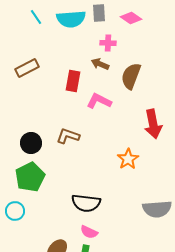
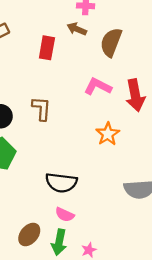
pink L-shape: (99, 101) -> (98, 86), moved
brown L-shape: (68, 136) -> (41, 109), turned 75

